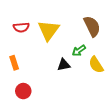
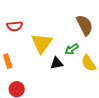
yellow triangle: (49, 30) -> (42, 43), moved

